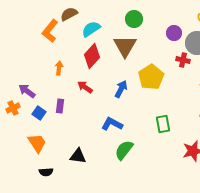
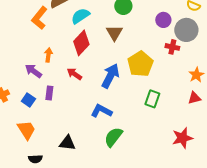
brown triangle: (125, 46) -> (114, 33), size x0.7
blue arrow: (121, 89) -> (110, 76), size x1.4
purple arrow: (27, 91) -> (33, 71), moved
green rectangle: (163, 124) -> (152, 99), moved, turned 30

